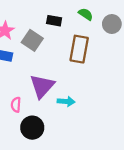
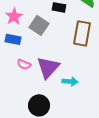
pink semicircle: (16, 105) -> (24, 64), moved, turned -72

